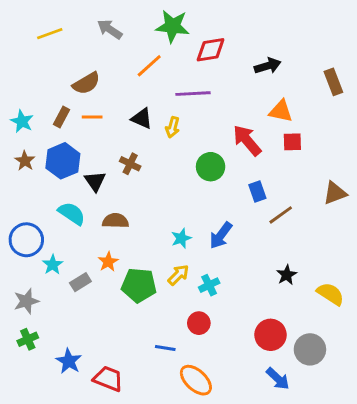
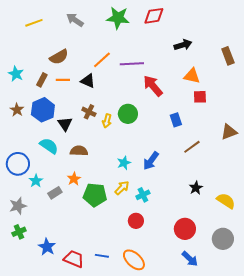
red diamond: (211, 50) -> (154, 16), moved
orange line: (149, 66) -> (102, 60), moved
black triangle: (142, 118) -> (88, 81), moved
cyan star: (22, 121) -> (16, 74), moved
yellow arrow: (173, 127) -> (107, 121), moved
red arrow: (247, 140) -> (153, 86), moved
green circle: (211, 167) -> (128, 114), moved
blue rectangle: (257, 192) -> (176, 120), moved
blue line: (165, 348) -> (102, 256), moved
gray circle: (310, 349) -> (223, 239), moved

